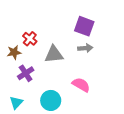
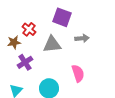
purple square: (84, 26) -> (62, 17), moved
pink semicircle: (81, 85) -> (78, 73), turned 42

